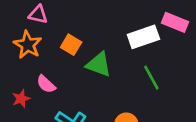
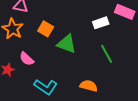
white rectangle: (143, 37) -> (101, 23), size x0.7

